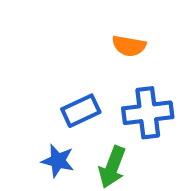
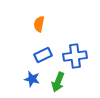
orange semicircle: (129, 46) -> (39, 24), moved, turned 91

